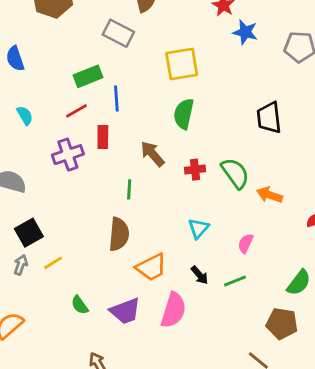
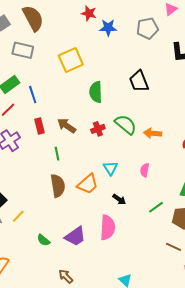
green semicircle: (184, 114) -> (96, 92), moved
red rectangle: (103, 137) -> (39, 126), moved
orange trapezoid: (151, 267) -> (88, 184), moved
green line: (235, 281) -> (156, 207), moved

